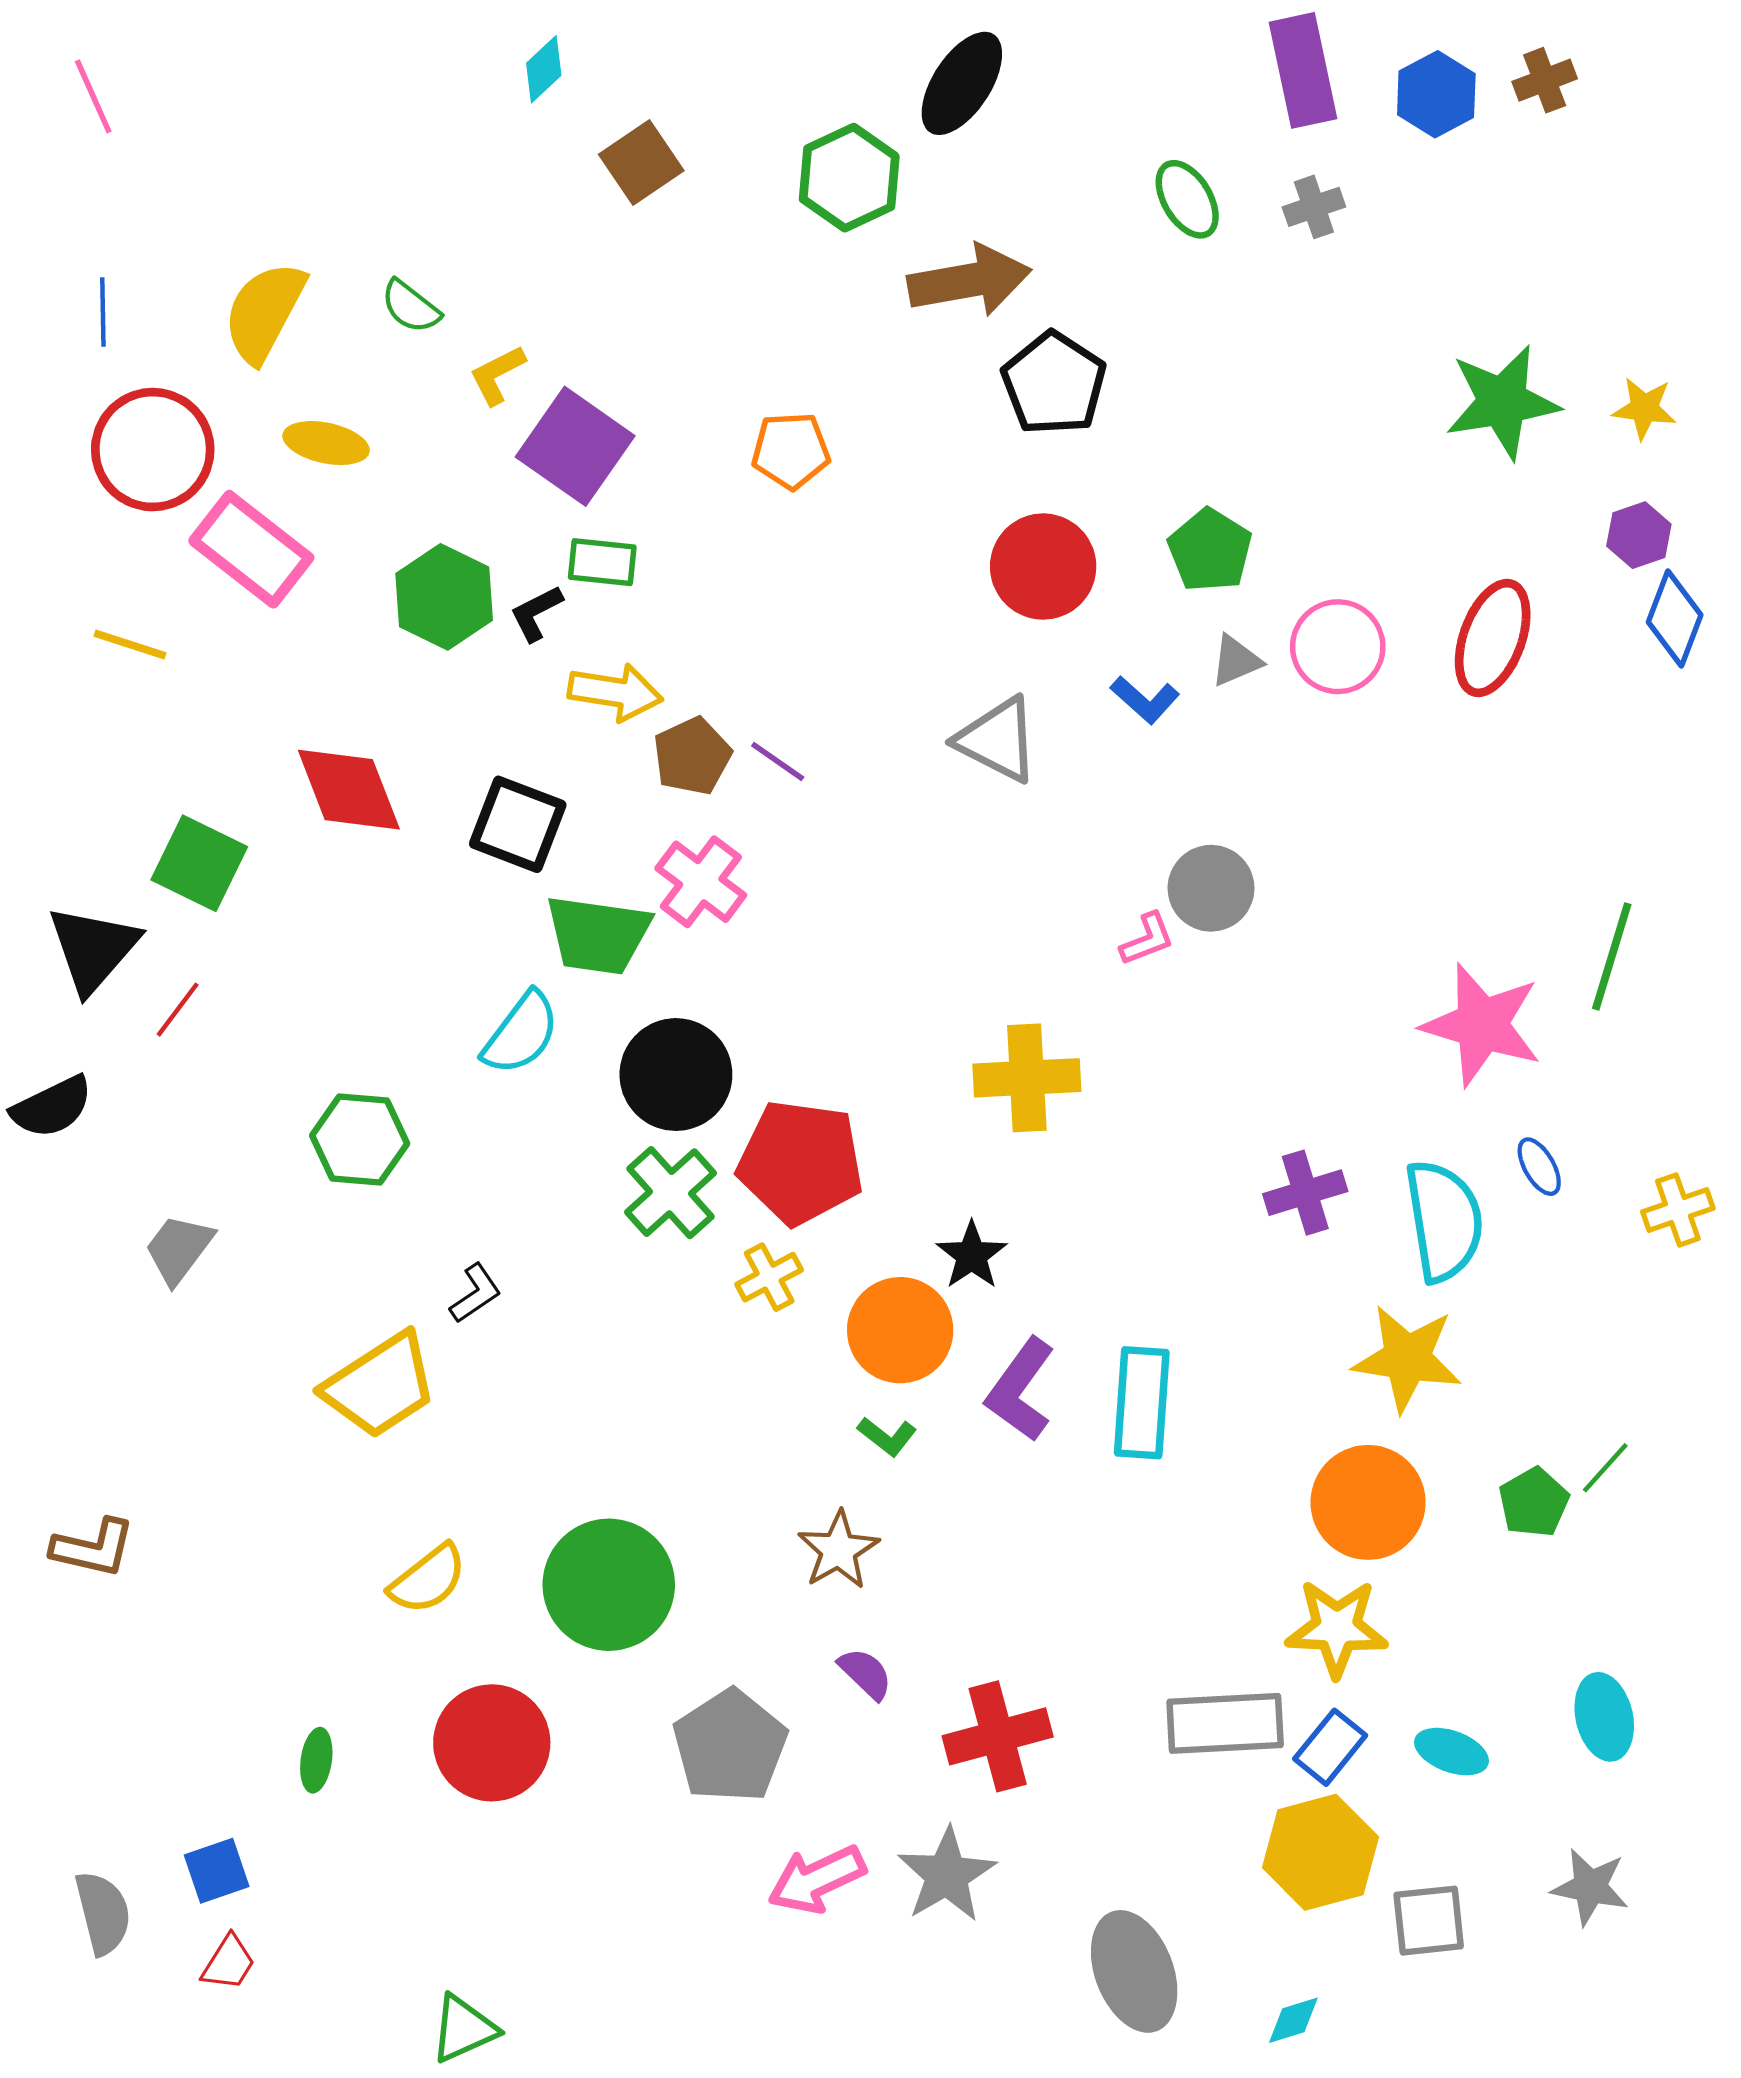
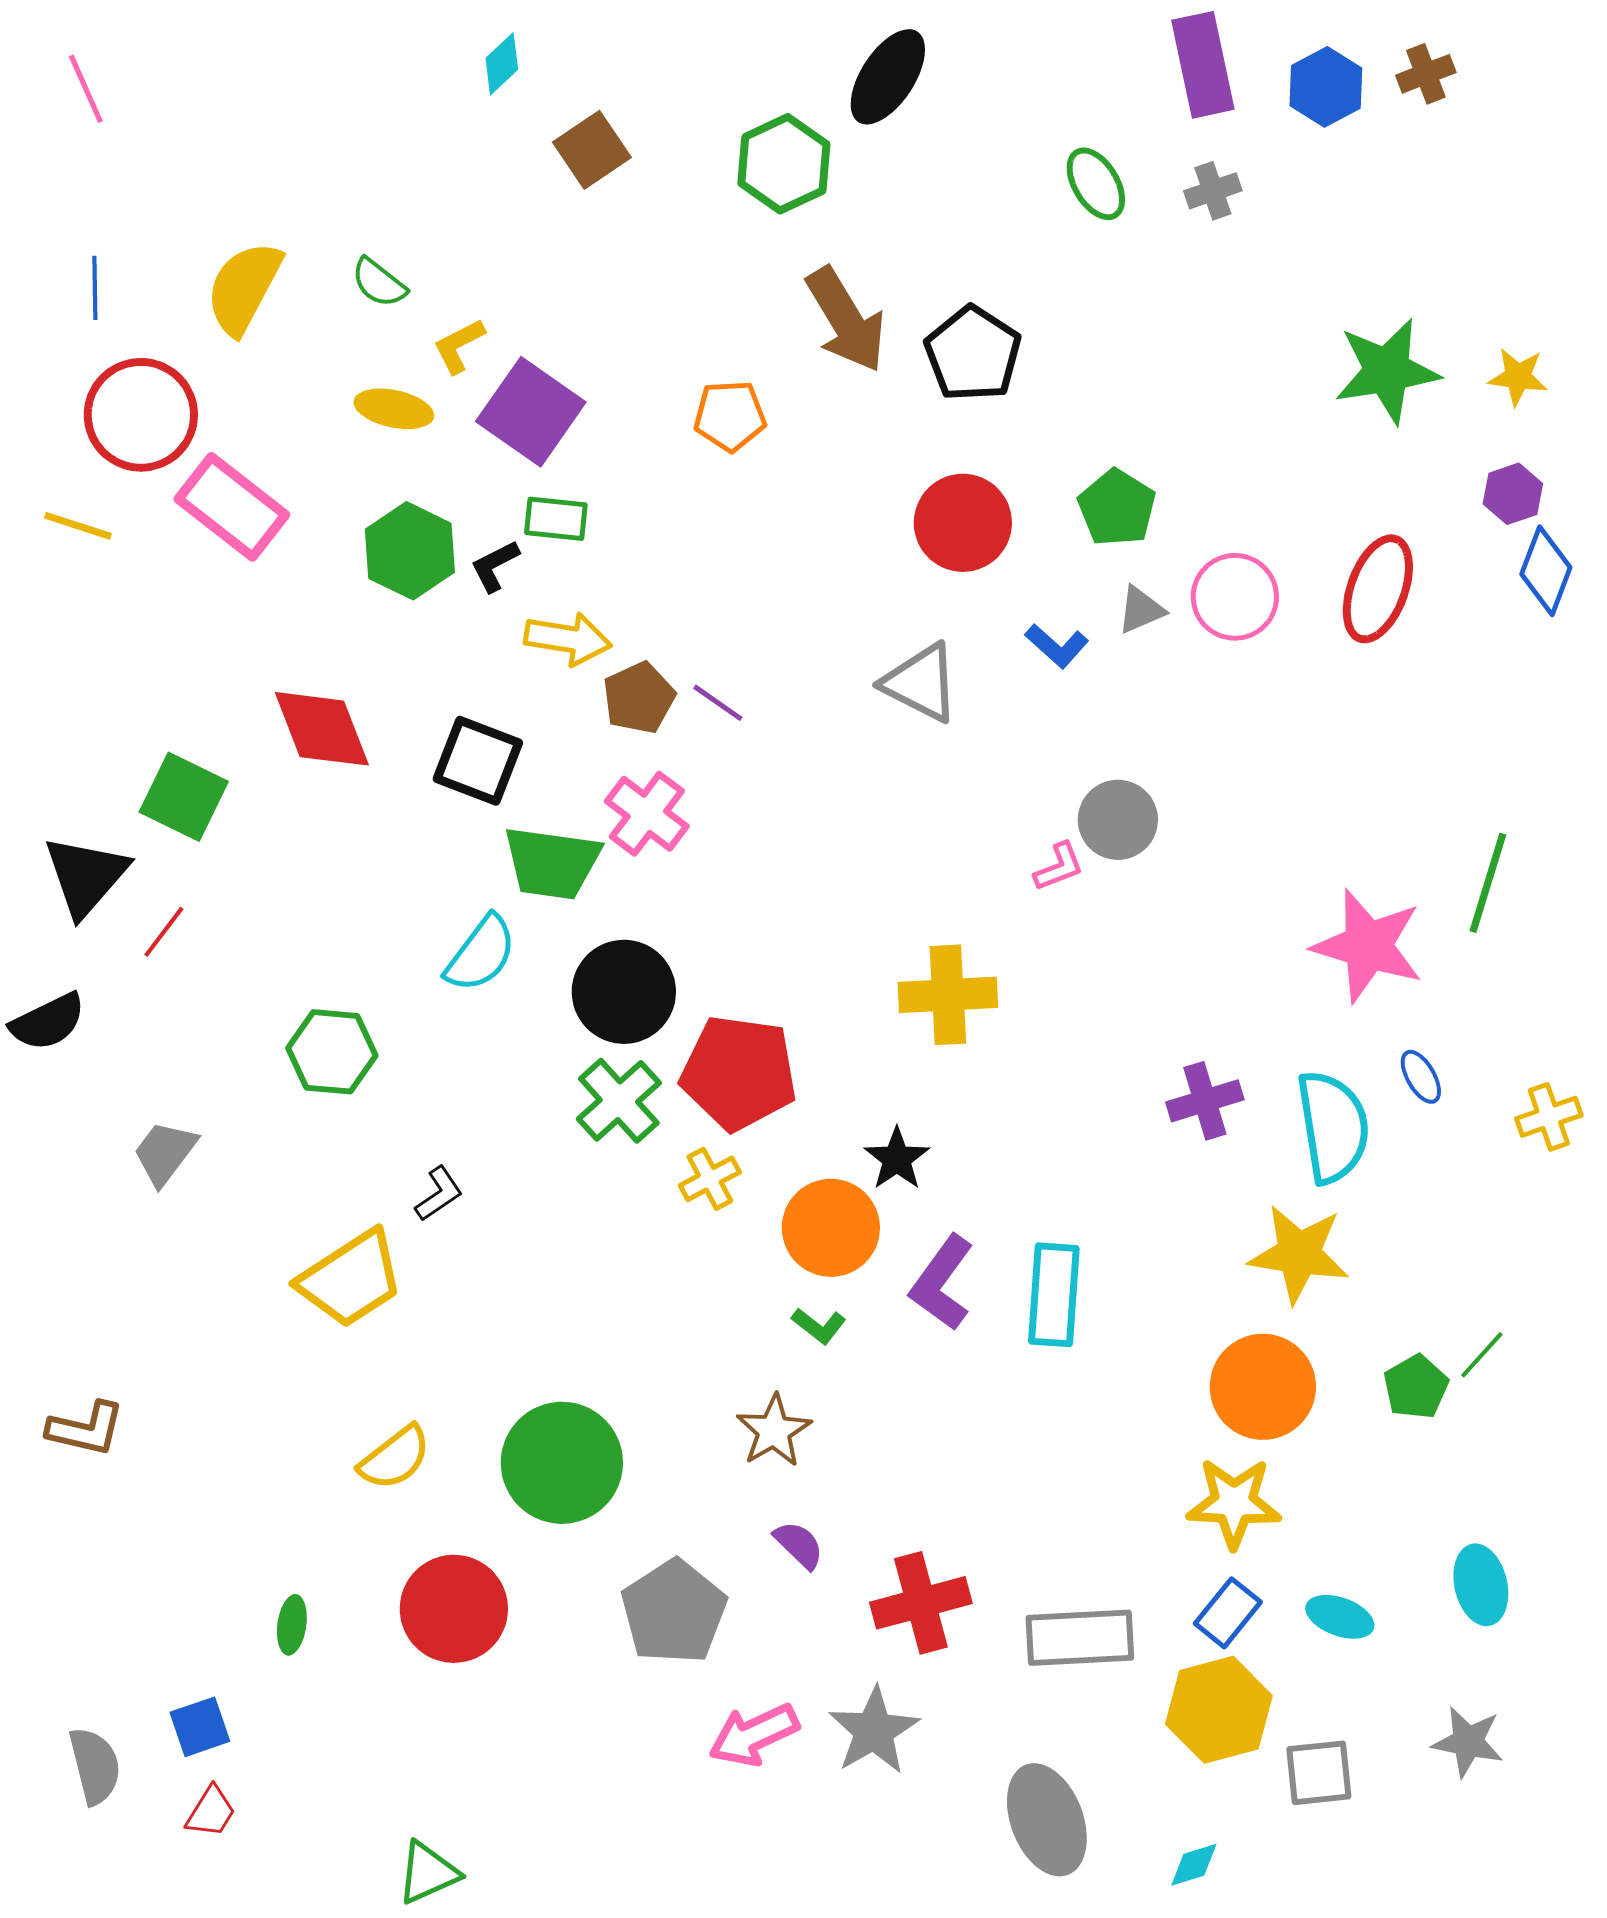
brown arrow: (969, 281) -> (846, 320), moved, turned 69
yellow ellipse: (326, 443) -> (394, 409), moved
yellow line: (130, 645) -> (78, 526), moved
gray rectangle: (1225, 1723) -> (1080, 1638), moved

